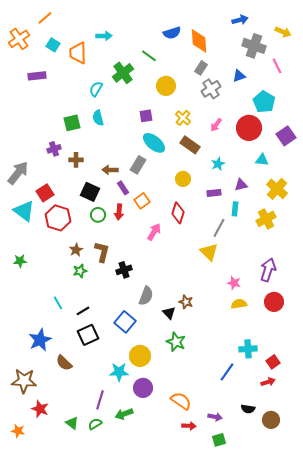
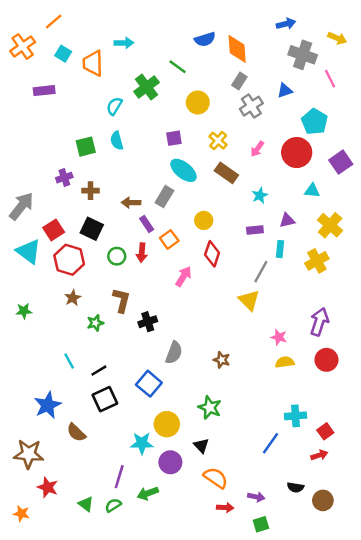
yellow circle: (183, 179) -> (204, 220), moved
black square: (90, 192) -> (92, 229), moved
brown star: (76, 250) -> (73, 298), moved
black triangle: (169, 313) -> (201, 446), moved

